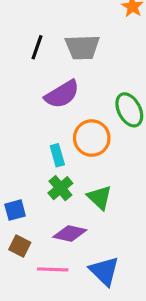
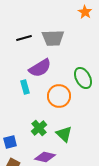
black line: (37, 47) -> (24, 38), turned 56
cyan rectangle: (57, 155) -> (25, 87), moved

